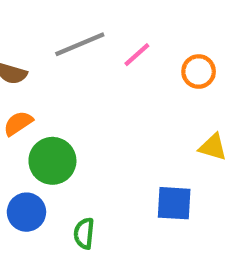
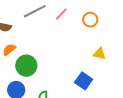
blue square: (174, 203) -> (84, 81), turned 36

